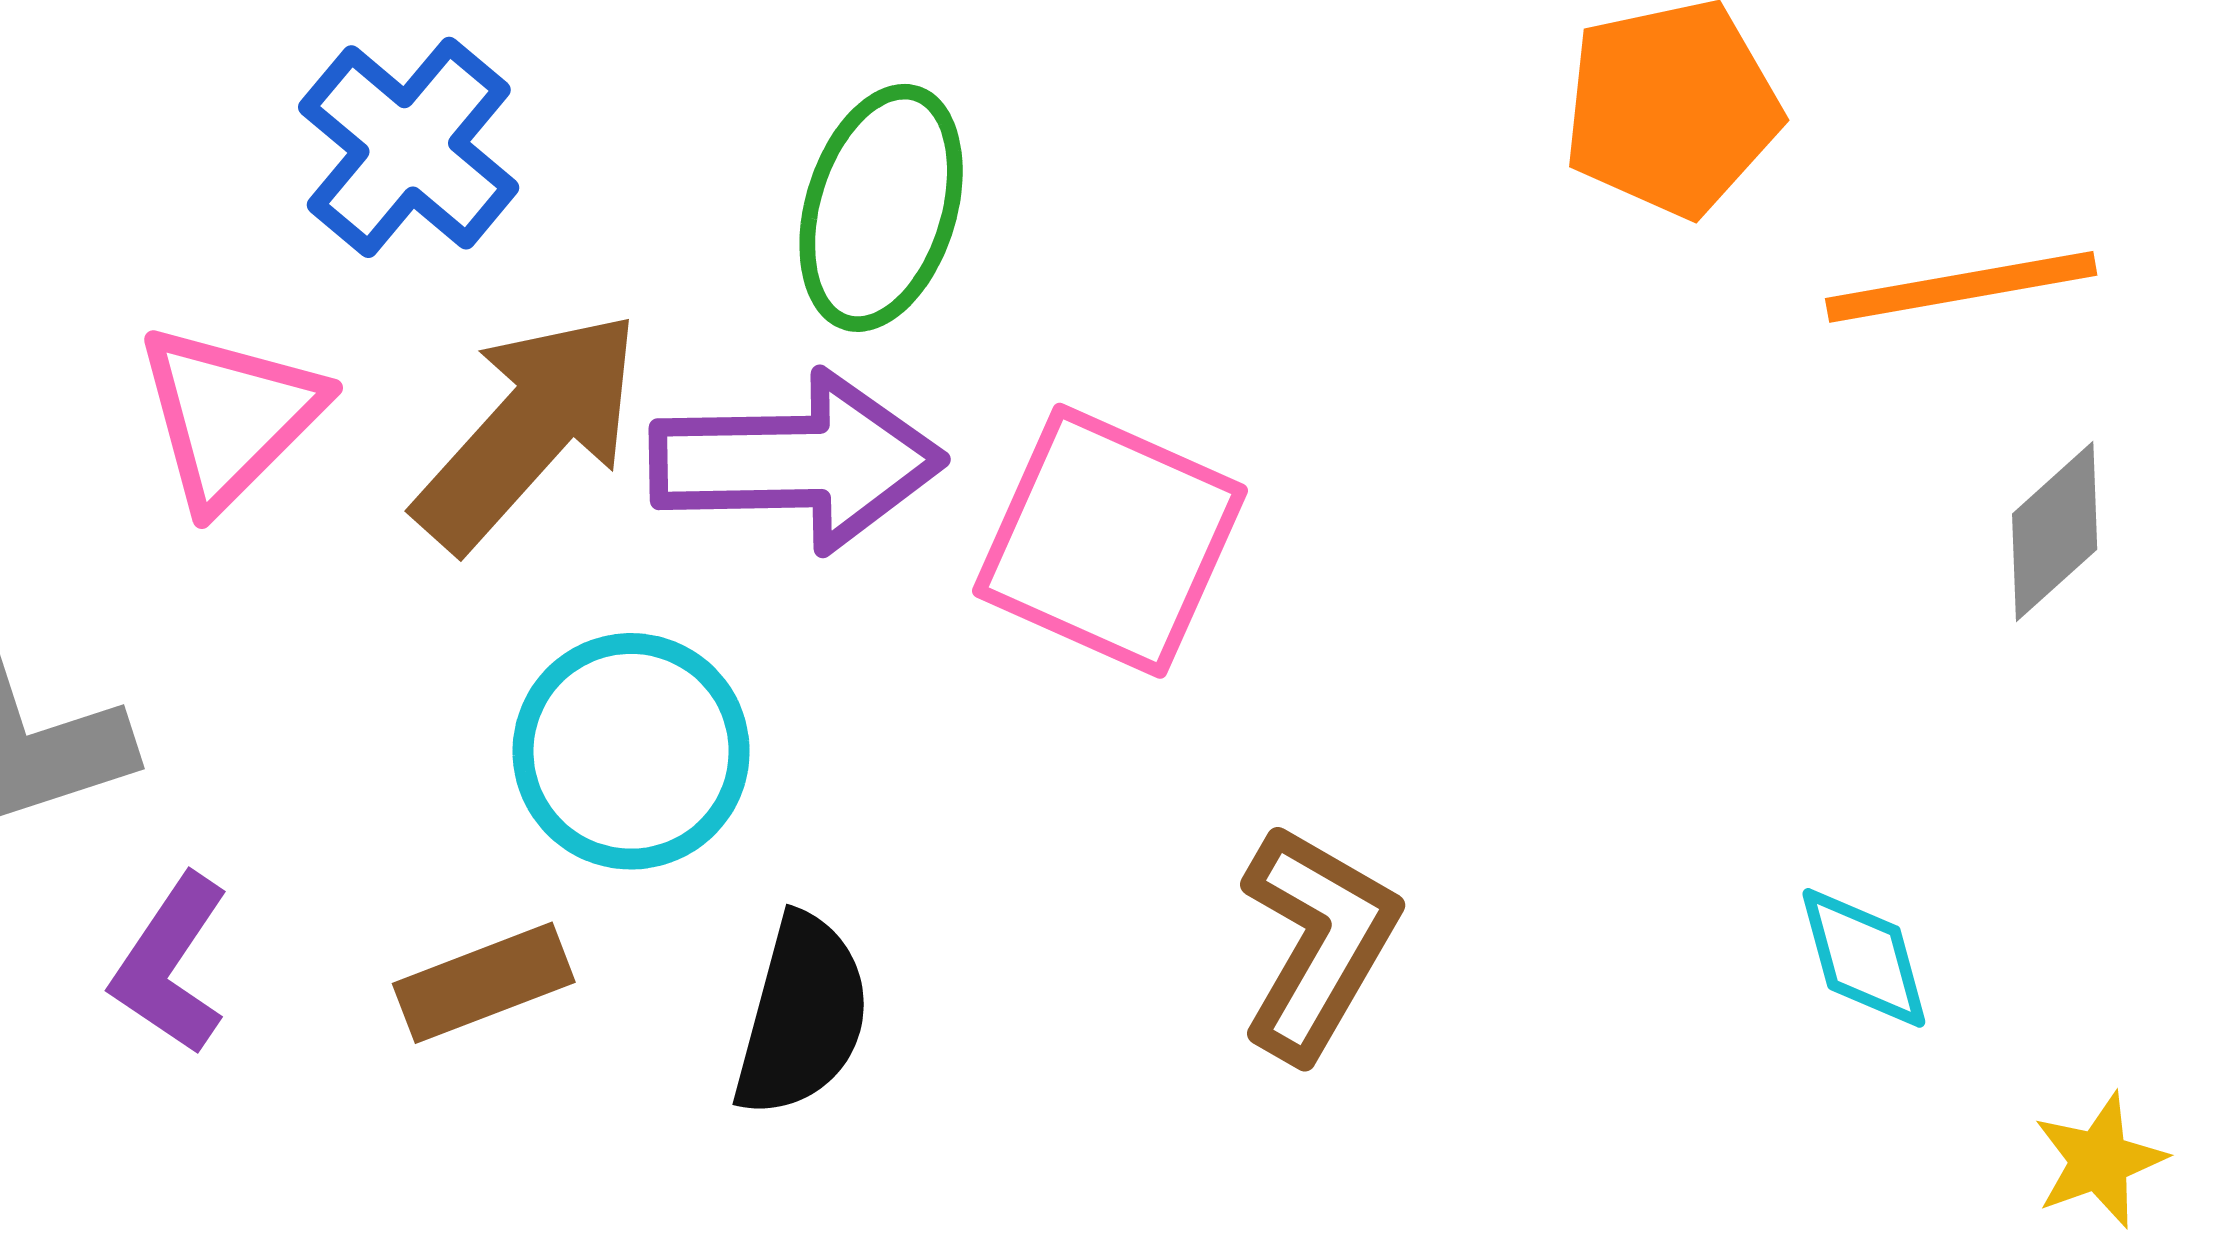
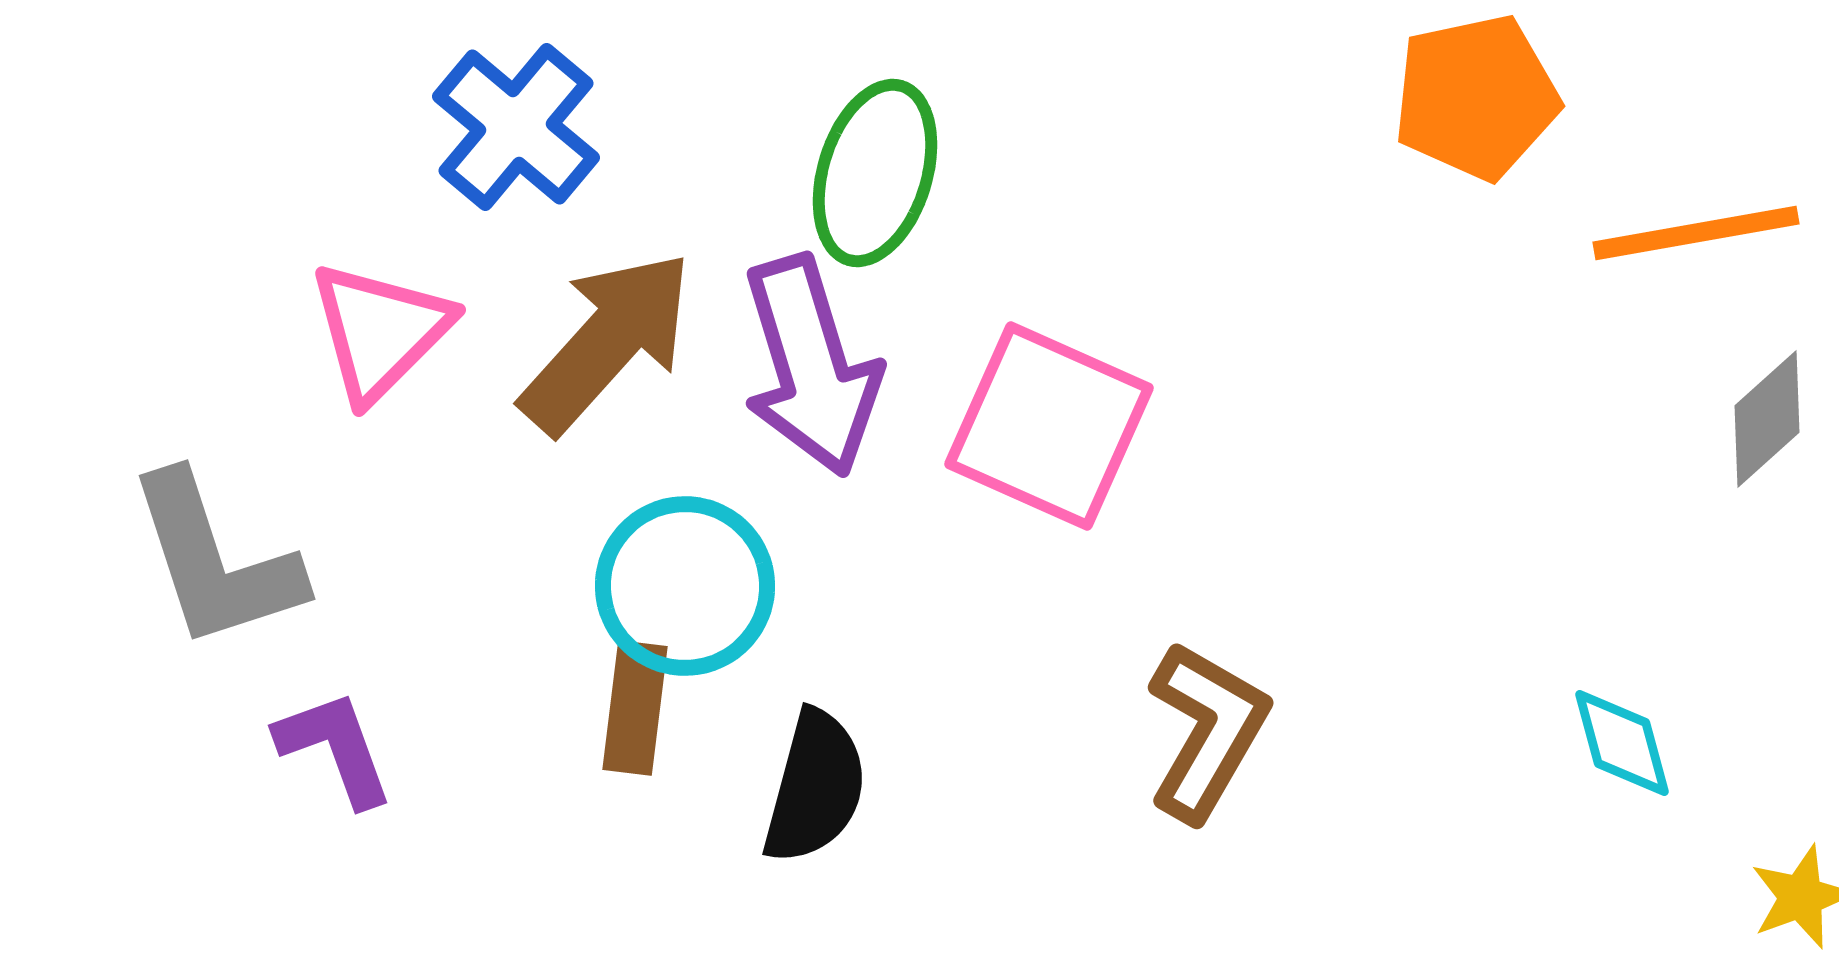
purple arrow: (797, 462) -> (811, 366), turned 74
purple L-shape: (171, 964) -> (335, 748), turned 126
brown rectangle: (484, 983) -> (635, 708), moved, turned -62

